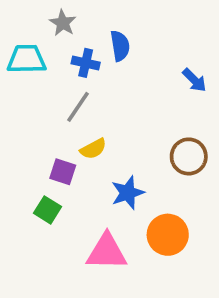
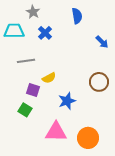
blue semicircle: (120, 46) -> (77, 16), moved
blue cross: (86, 63) -> (45, 33), turned 32
gray line: (78, 107) -> (26, 61), moved, turned 48
orange circle: (168, 235) -> (88, 138), moved

